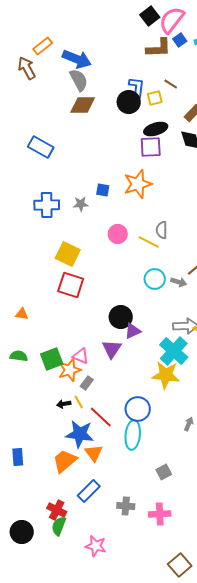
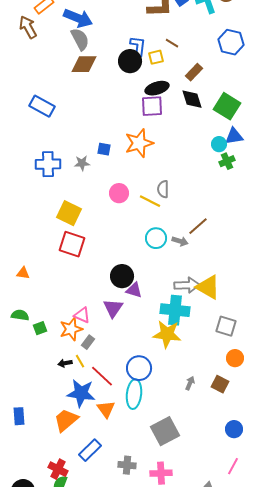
purple triangle: (133, 331) -> (134, 290), turned 42
cyan cross: (174, 351) -> (175, 310), turned -36
green square: (52, 359) -> (40, 328), moved, size x0.6
orange triangle: (94, 453) -> (106, 409), moved
gray square: (164, 472) -> (165, 431), size x1.8

